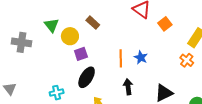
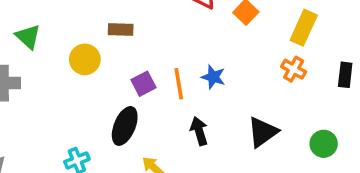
brown rectangle: (93, 23) -> (121, 29), turned -32
green triangle: (52, 25) -> (28, 37), moved
purple square: (81, 54) -> (144, 84), moved

